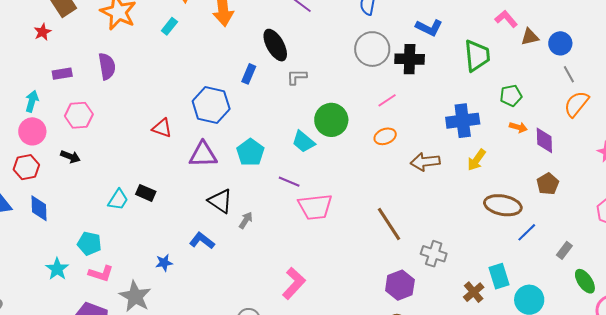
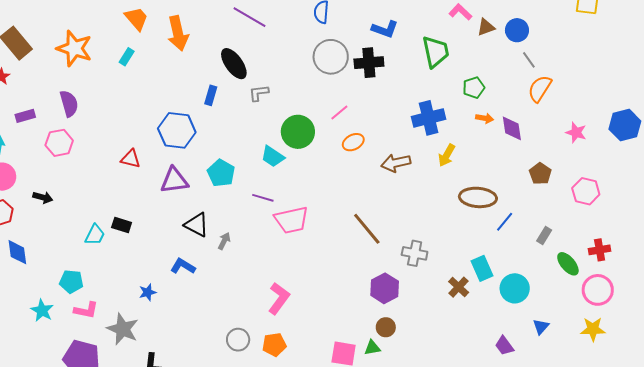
pink line: (387, 100) -> (339, 113), moved
pink hexagon: (79, 115) -> (59, 143), moved
brown pentagon: (548, 184) -> (540, 174), moved

